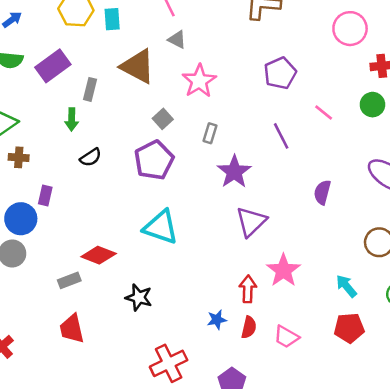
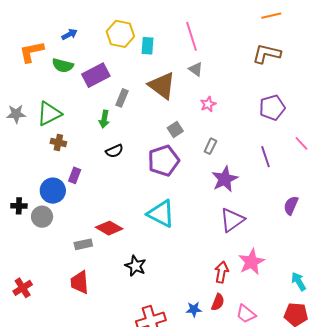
pink star: (199, 81) -> (208, 104), size x0.6
blue star: (217, 320) -> (194, 309), moved

